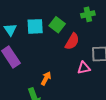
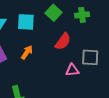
green square: (57, 25) -> (54, 13), moved
orange arrow: (46, 78) -> (27, 52), moved

